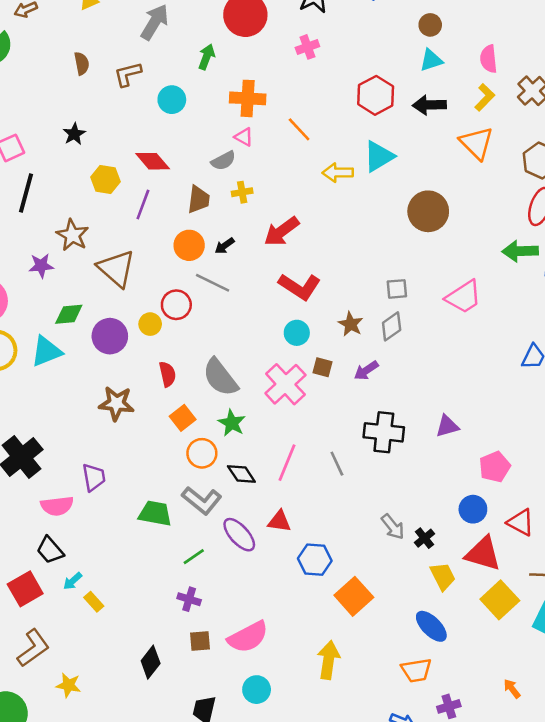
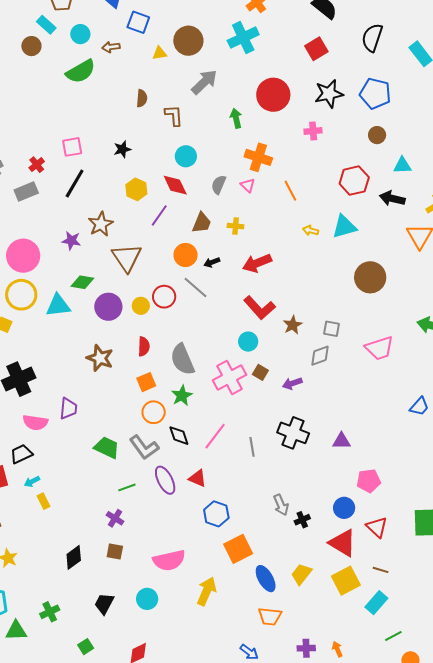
brown circle: (430, 25) -> (377, 135), moved
green arrow: (207, 57) -> (236, 118), turned -48
brown L-shape: (128, 74) -> (174, 115), turned 85
cyan circle: (172, 100) -> (186, 156), moved
gray semicircle: (223, 161) -> (219, 185), moved, turned 126
yellow arrow: (338, 173) -> (311, 230), size x0.7
brown star: (351, 324) -> (293, 325), moved
black trapezoid: (50, 550) -> (21, 454), turned 90
yellow trapezoid: (443, 576) -> (301, 574), moved, turned -130
blue ellipse: (431, 626) -> (266, 579), moved
pink semicircle: (248, 637) -> (169, 560), moved
purple cross: (449, 706) -> (306, 648), moved

